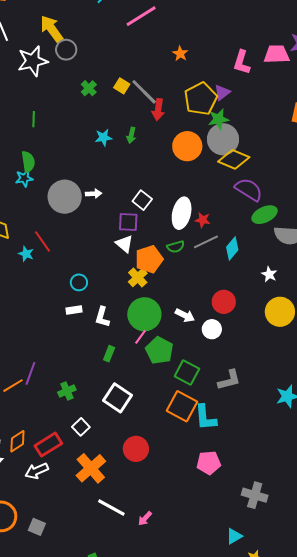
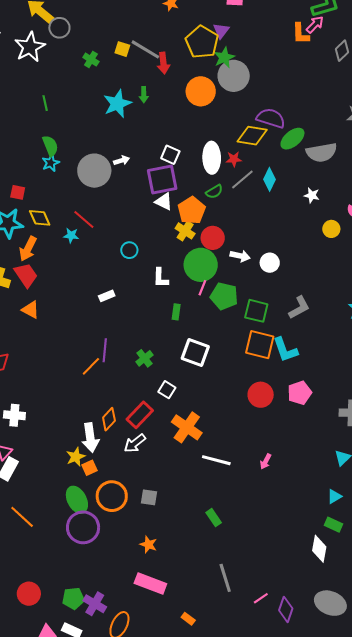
cyan star: (103, 137) -> (117, 104), size x1.6
yellow diamond: (234, 159) -> (252, 136), moved
purple square: (128, 222) -> (162, 179), size x1.5
red circle: (224, 302) -> (213, 238), moved
white rectangle: (74, 310) -> (107, 296), moved
yellow circle: (280, 312) -> (331, 229), size x0.6
red circle: (136, 449) -> (261, 395), moved
pink arrow: (145, 518) -> (266, 462), moved

